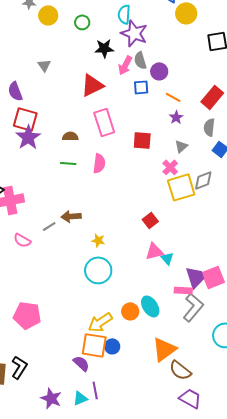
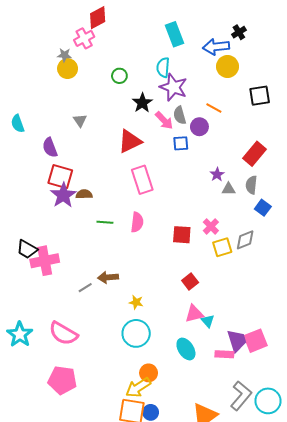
yellow circle: (48, 15) -> (68, 69), moved
black star: (104, 48) -> (142, 103), turned -30
pink arrow: (125, 65) -> (164, 120), turned -72
orange line: (173, 97) -> (214, 108), moved
brown semicircle: (70, 136) -> (84, 194), moved
red square: (142, 140) -> (182, 235), moved
gray triangle: (181, 146) -> (229, 189), moved, turned 40
yellow square: (181, 187) -> (222, 247), size x0.7
pink semicircle: (22, 240) -> (63, 333), moved, size x1.6
cyan ellipse: (150, 306) -> (186, 349), moved
gray L-shape: (193, 307) -> (241, 396), moved
orange circle: (130, 311) -> (149, 373), moved

